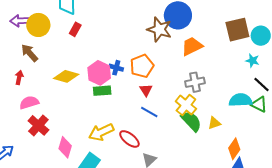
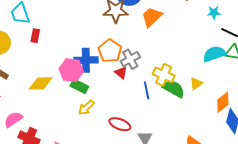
blue cross: (116, 68) -> (86, 60), size x1.6
gray cross: (195, 82) -> (130, 59), moved
green rectangle: (102, 91) -> (79, 86), turned 48
blue line: (149, 112) -> (147, 90), moved, turned 66
yellow arrow: (101, 132) -> (86, 108), moved, size x0.7
orange diamond: (234, 149) -> (223, 102), turned 35

